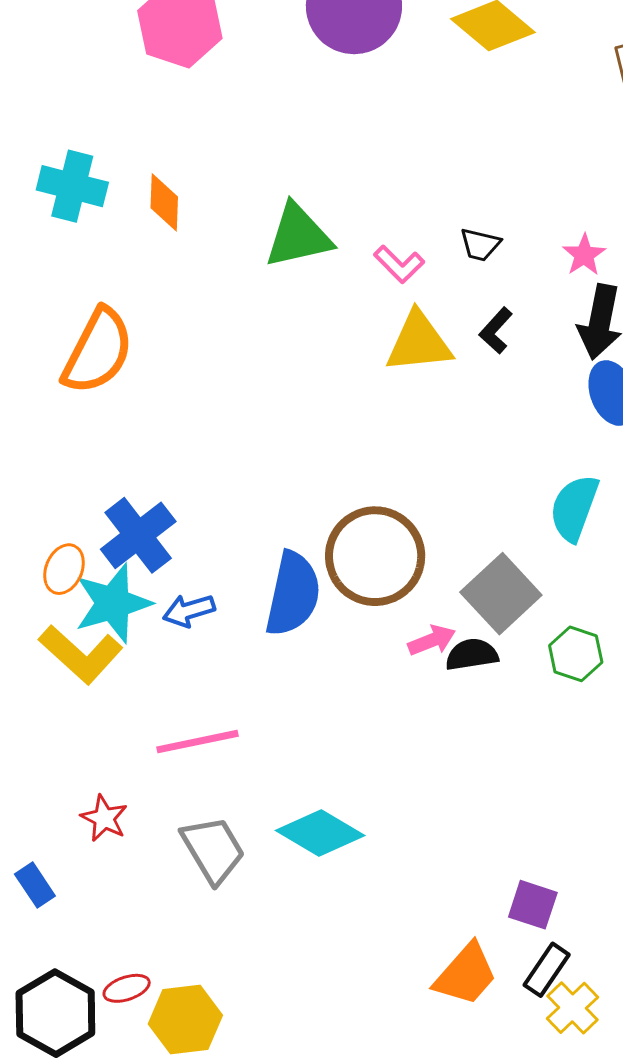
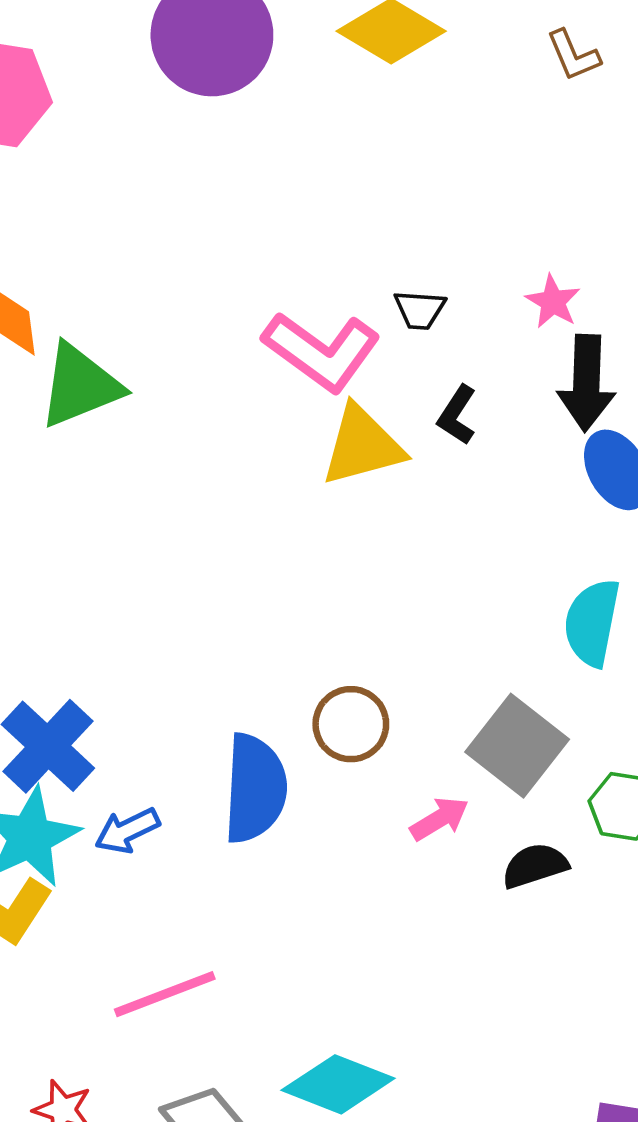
green triangle: (298, 236) -> (80, 386), moved
pink L-shape: (399, 264) -> (322, 351), size x1.8
brown circle: (375, 556) -> (351, 724), size x0.6
black semicircle: (472, 655) -> (535, 866), moved

